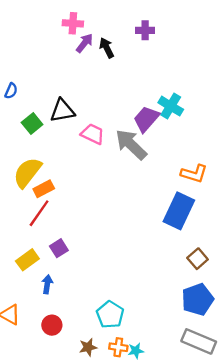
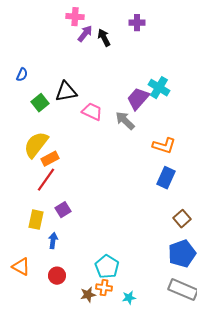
gray arrow: (131, 144) -> (125, 121), size x0.7
orange L-shape: (194, 174) -> (164, 146), moved
blue rectangle: (179, 211) -> (166, 178), size x0.7
yellow rectangle: (27, 260) -> (36, 220), turned -42
orange cross: (118, 347) -> (104, 288), moved

